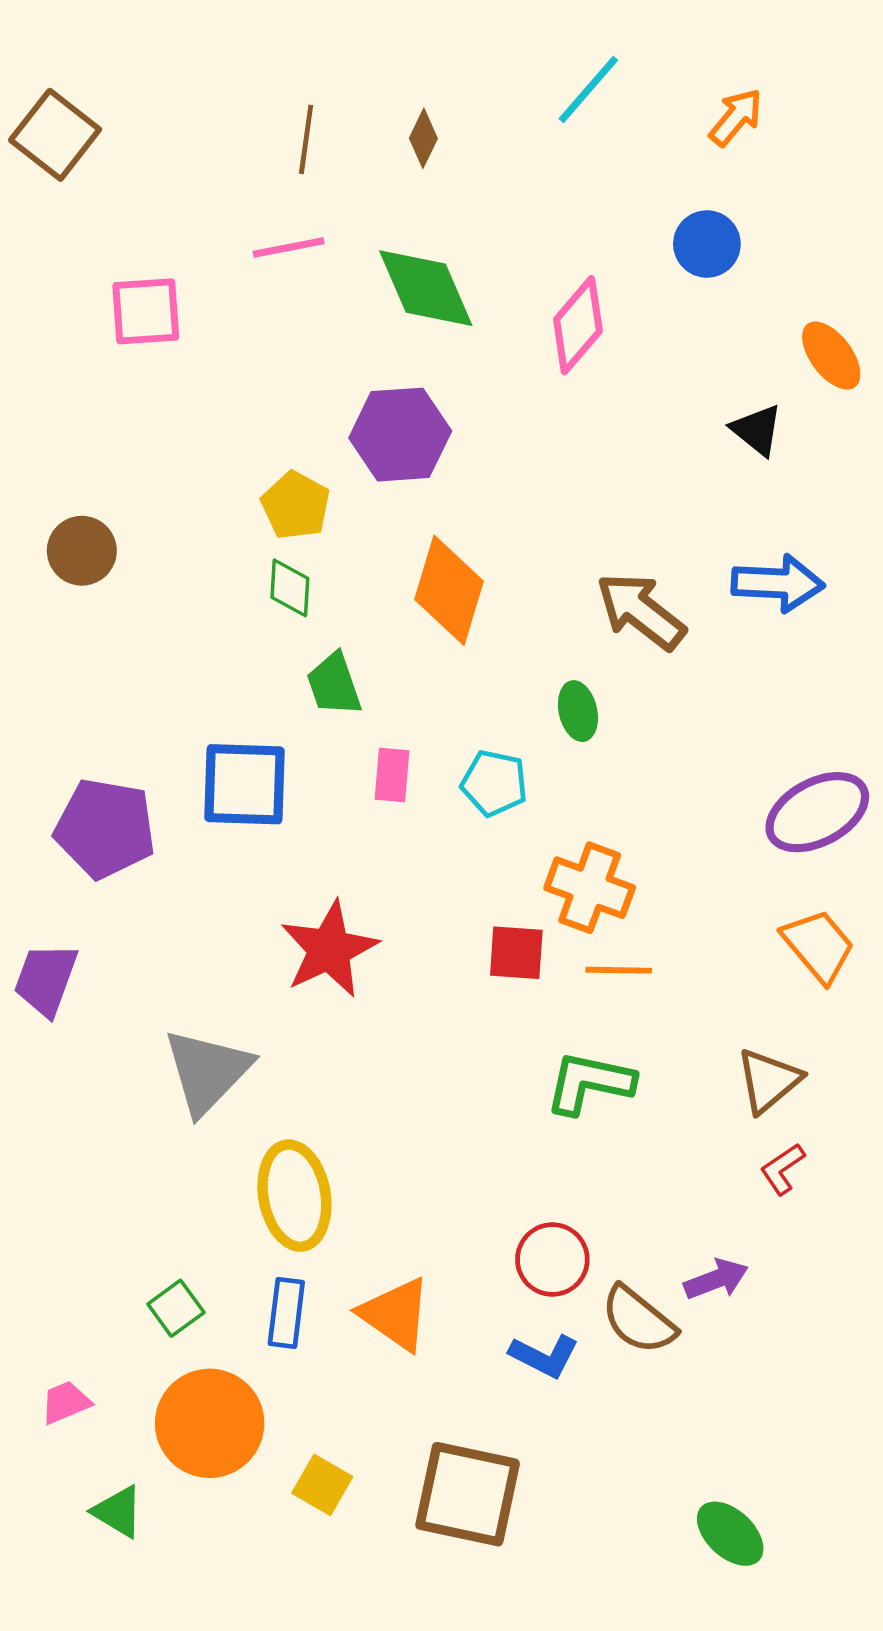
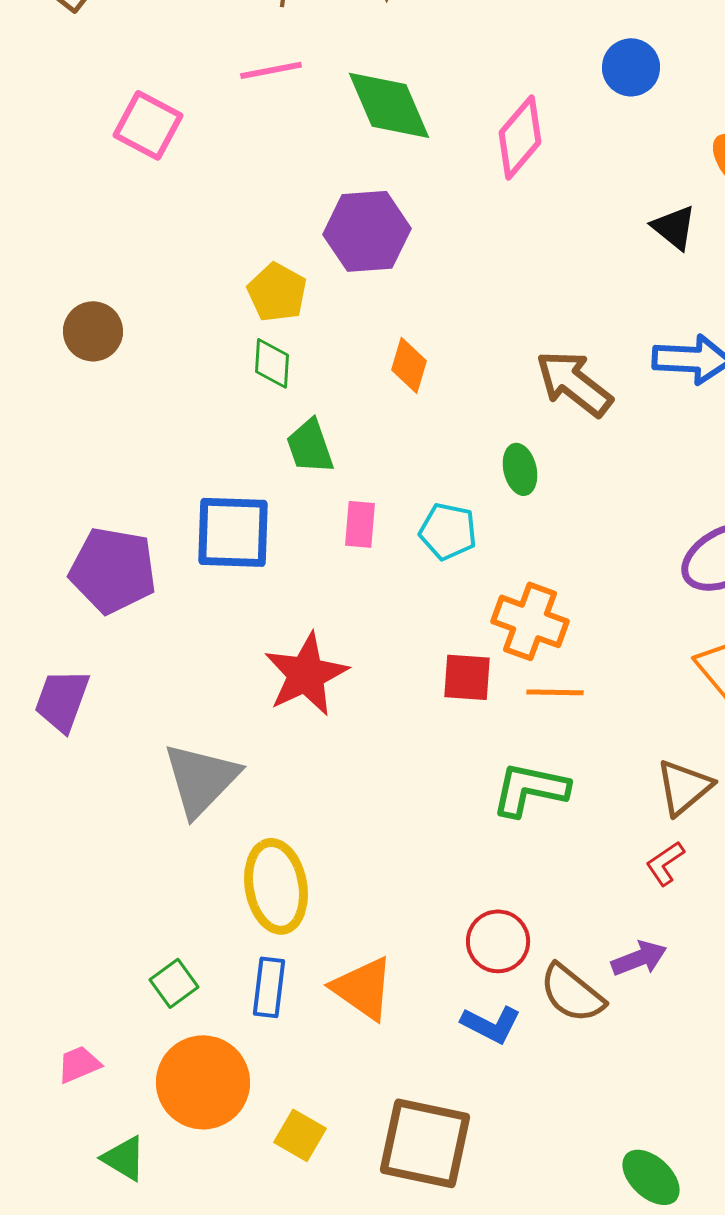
pink square: (146, 311) -> (148, 125), turned 32
orange diamond: (449, 590) -> (409, 365), size x0.6
red L-shape: (782, 1169) -> (665, 863), moved

